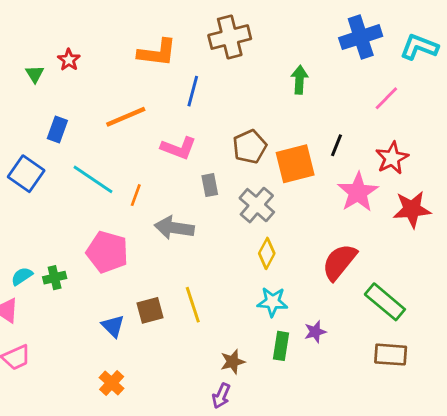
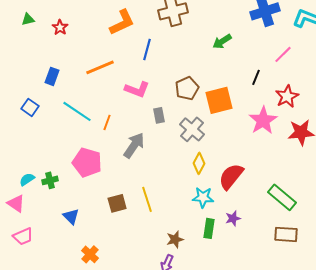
orange L-shape: (157, 53) -> (122, 22), turned -32
green triangle: (35, 74) -> (28, 19), moved, turned 48
green arrow: (299, 80) -> (222, 41), turned -126
black line: (337, 145) -> (256, 77), moved
blue square: (26, 174) -> (30, 107), size x0.7
gray arrow: (174, 228) -> (134, 145), turned 116
red semicircle: (339, 262) -> (231, 176), moved
blue triangle: (113, 326) -> (71, 216), moved

